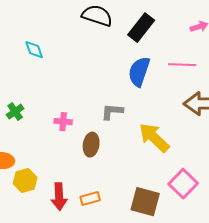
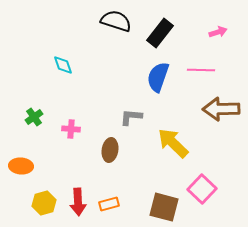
cyan diamond: (34, 50) -> (63, 65), moved
pink cross: (63, 122) -> (71, 129), moved
yellow hexagon: (25, 181) -> (44, 203), moved

